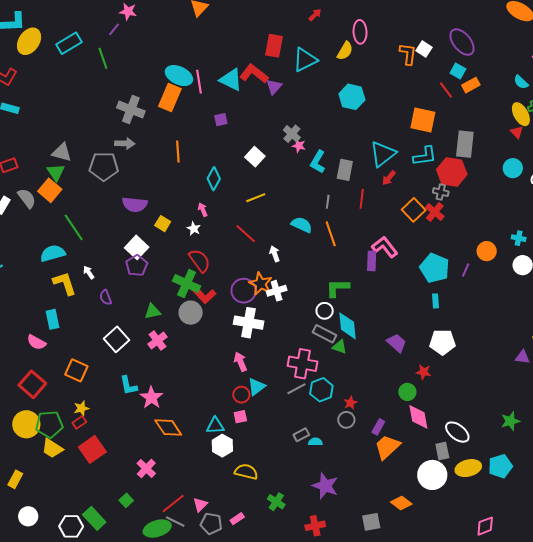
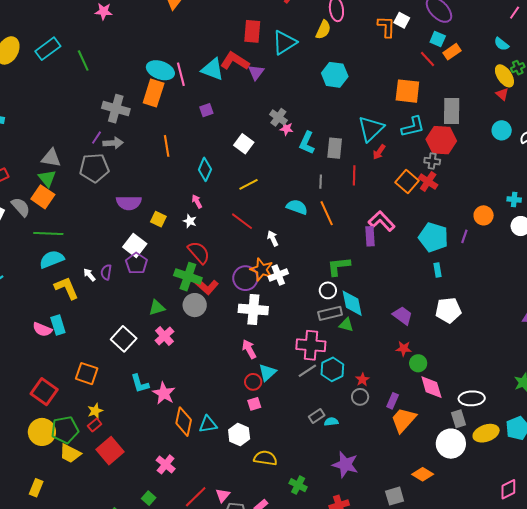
purple line: (114, 29) -> (96, 138), moved
green line: (74, 227) -> (48, 233), moved, turned -48
purple semicircle: (106, 297) -> (106, 272), moved, turned 35
gray rectangle: (325, 334) -> (330, 313), turned -35
pink semicircle: (36, 342) -> (42, 329), moved
red star: (423, 372) -> (404, 349), moved
cyan triangle: (215, 426) -> (208, 424), moved
orange diamond: (168, 428) -> (184, 422), turned 52
white ellipse: (457, 432) -> (472, 398), turned -35

